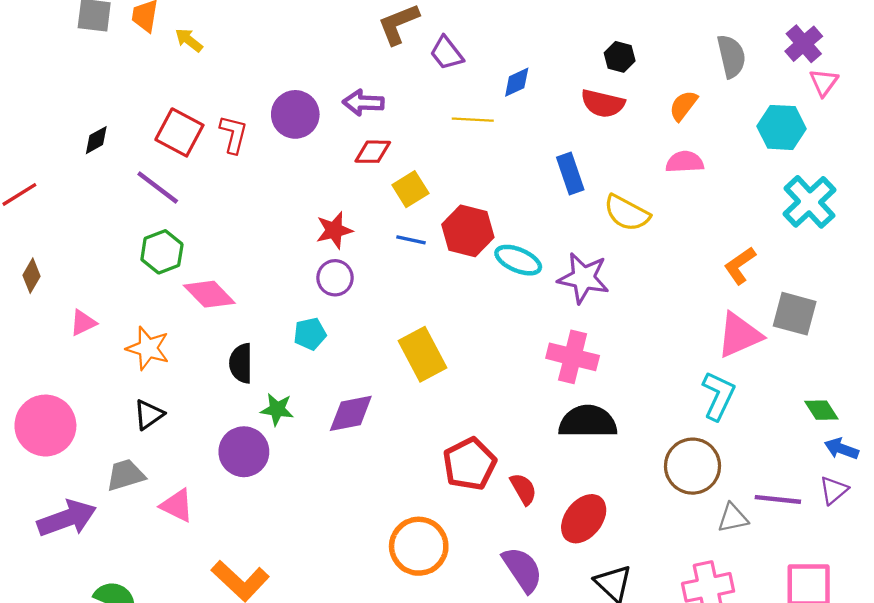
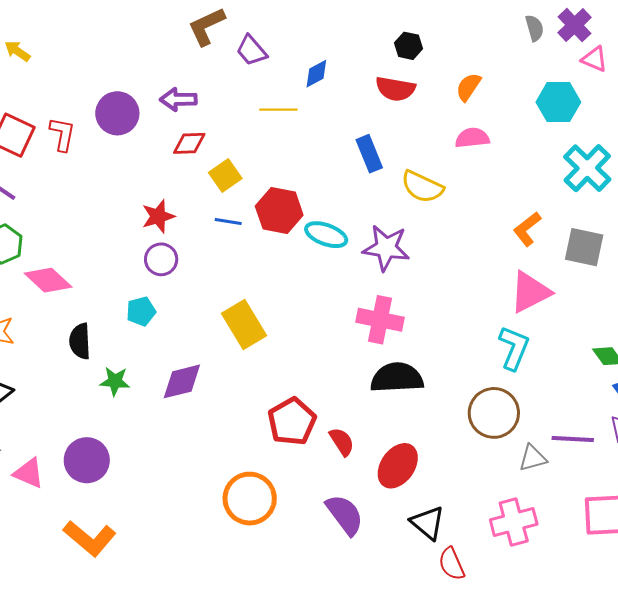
gray semicircle: (731, 56) -> (535, 28), moved, size x0.7
pink triangle: (824, 82) -> (594, 59), turned -40
gray square: (795, 314) -> (584, 247), moved
purple circle: (244, 452) -> (87, 460), moved

